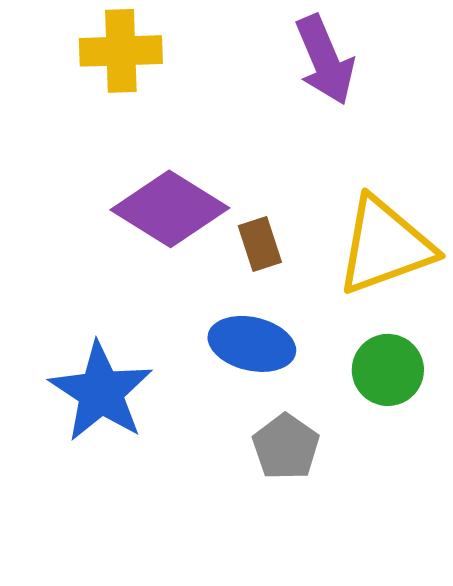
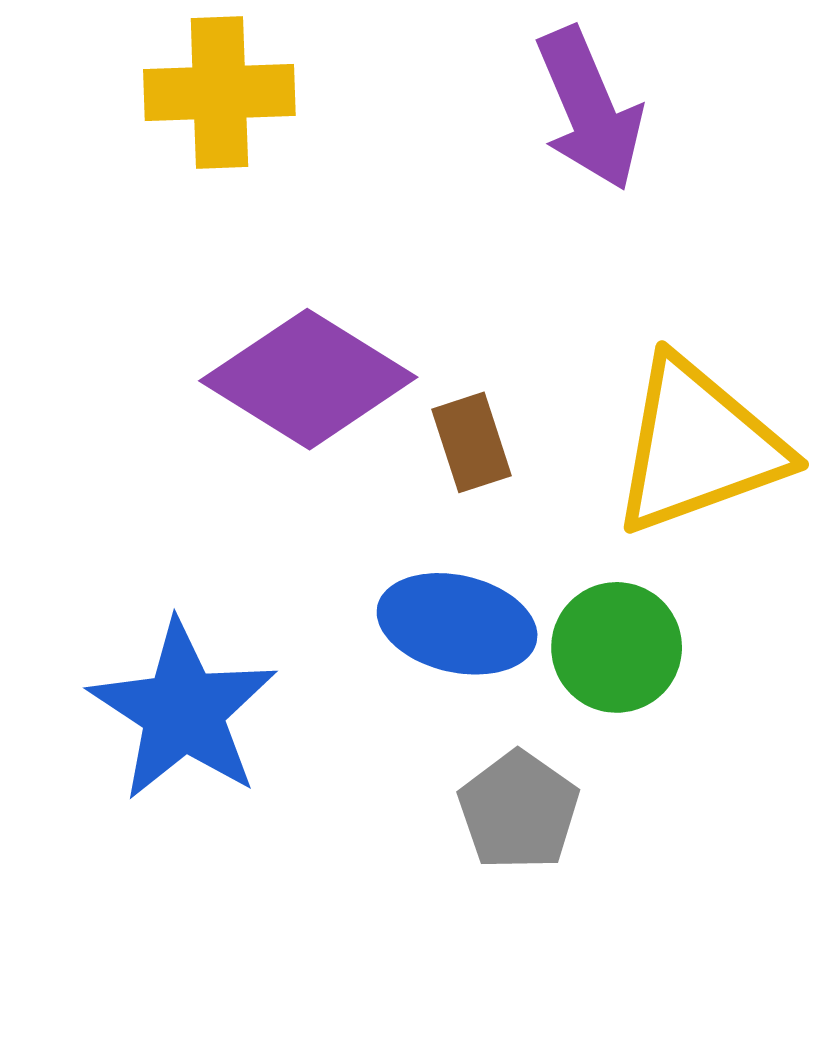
green circle: (388, 370) -> (617, 647), moved

